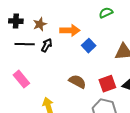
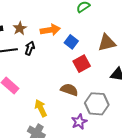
brown semicircle: (77, 81) -> (69, 90), moved
red square: (107, 84) -> (82, 64), moved

